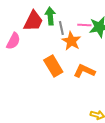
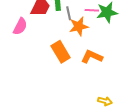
orange star: (71, 41) -> (79, 26), turned 30

